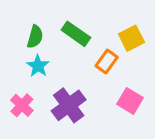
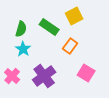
yellow square: (131, 38) -> (74, 16), moved

